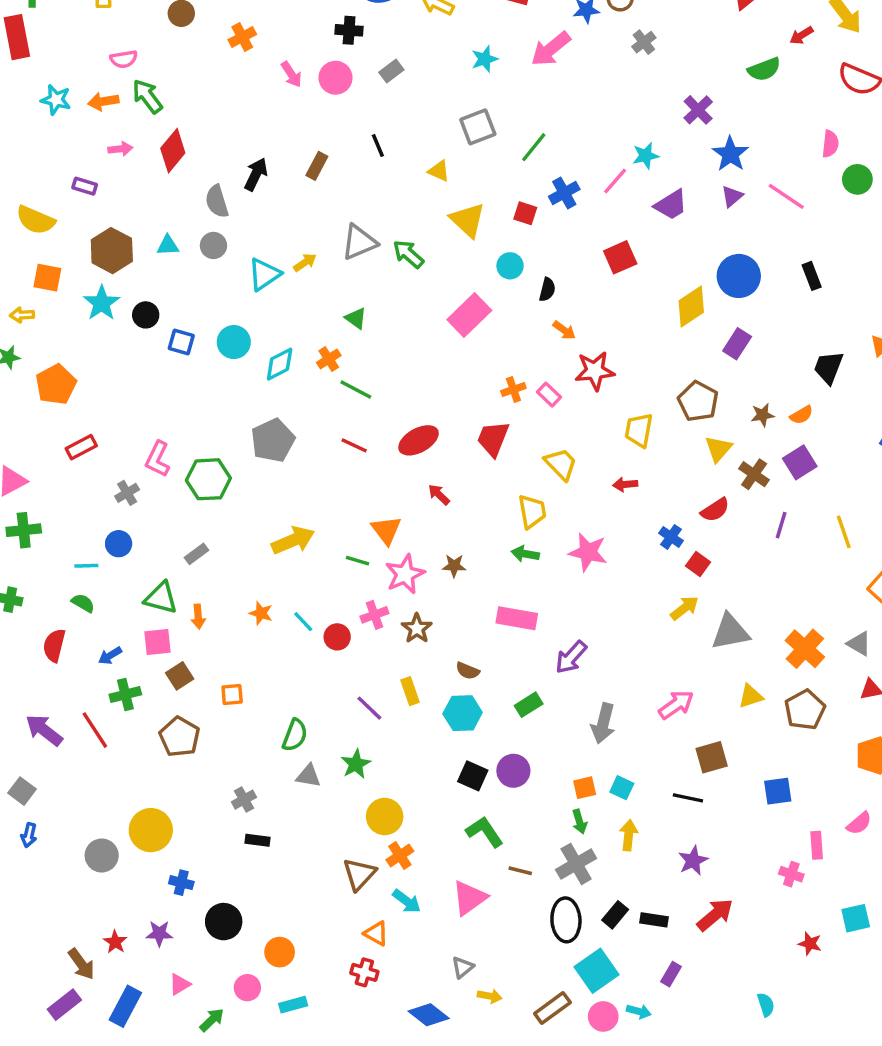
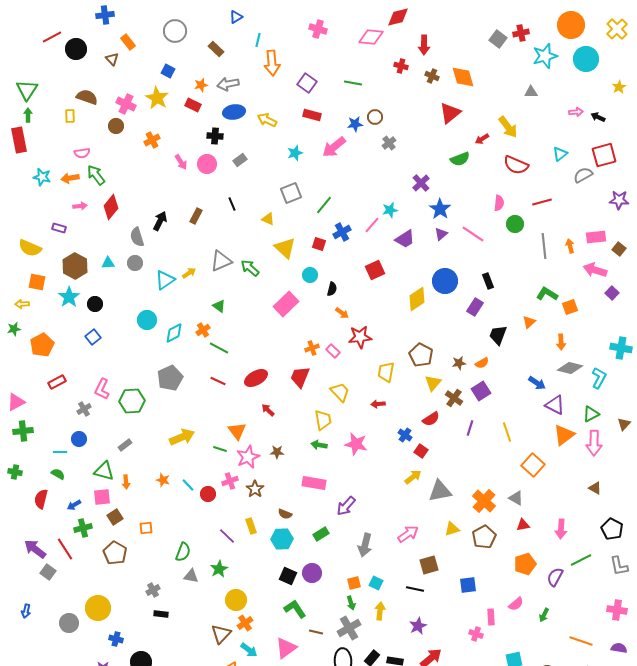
blue square: (181, 342) -> (93, 337), moved, turned 35
purple rectangle: (737, 344) -> (475, 307), moved
gray square: (22, 791) -> (48, 572), moved

